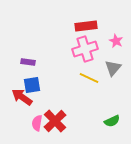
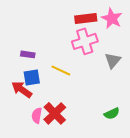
pink star: (116, 41) -> (112, 18), moved, size x1.5
yellow line: (89, 78) -> (61, 70), moved

